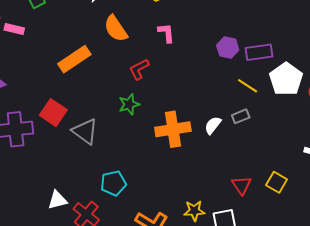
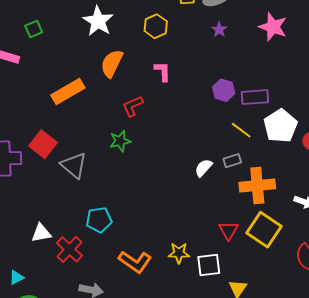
orange semicircle: (116, 29) -> (112, 63), turned 56
orange cross: (173, 129) -> (257, 185), moved
yellow square: (277, 182) -> (264, 230), size x1.6

